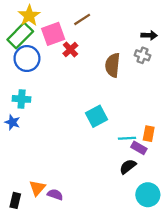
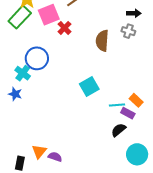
blue circle: (27, 59) -> (37, 58), moved
cyan cross: (22, 99) -> (23, 73), turned 35
orange rectangle: (149, 134) -> (136, 100), turned -56

